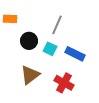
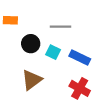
gray line: (57, 25) -> (60, 27), turned 66
red cross: (64, 83) -> (80, 88), moved

